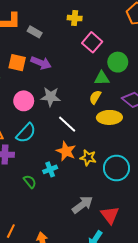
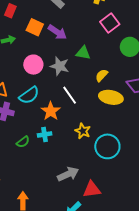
green triangle: (102, 78) -> (83, 53), moved
orange star: (66, 151) -> (51, 111), moved
green semicircle: (30, 182) -> (23, 142), turned 80
red triangle: (110, 215) -> (92, 189), turned 48

